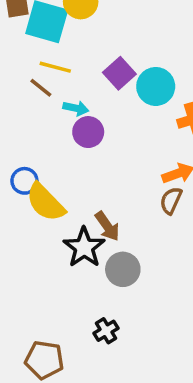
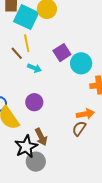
yellow line: (55, 67) -> (27, 43), turned 54
purple circle: (88, 132) -> (34, 102), moved
gray circle: (123, 269) -> (36, 162), moved

